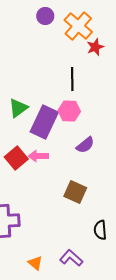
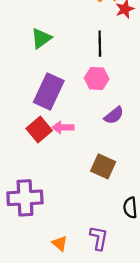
green triangle: (18, 108) -> (41, 38), moved
purple rectangle: (44, 122) -> (49, 91), moved
purple L-shape: (71, 258) -> (99, 238), turned 60

